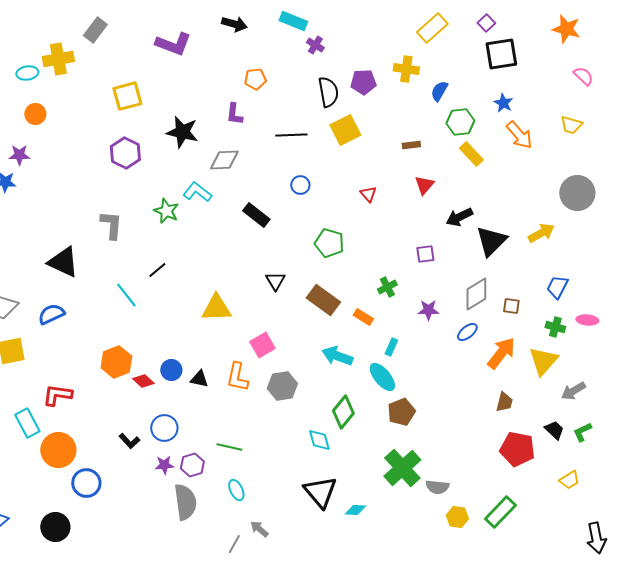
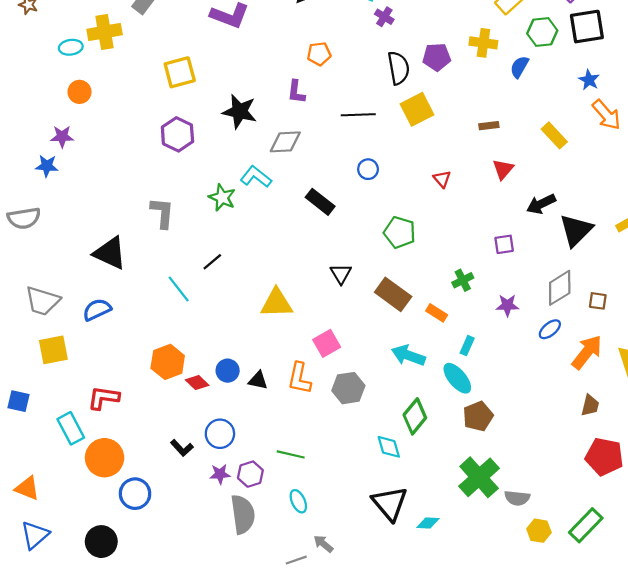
green hexagon: (460, 122) -> (542, 32), moved
gray line: (234, 544) -> (296, 560), turned 42

